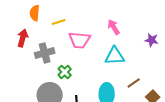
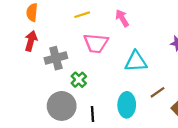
orange semicircle: (35, 13) -> (32, 12), moved
yellow line: (59, 22) -> (82, 15), moved
pink arrow: (114, 27) -> (122, 18), moved

